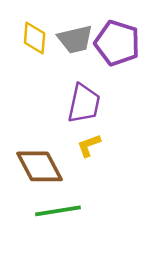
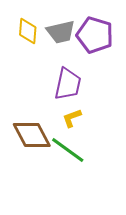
green line: (58, 211) -> (68, 150), moved, turned 45

